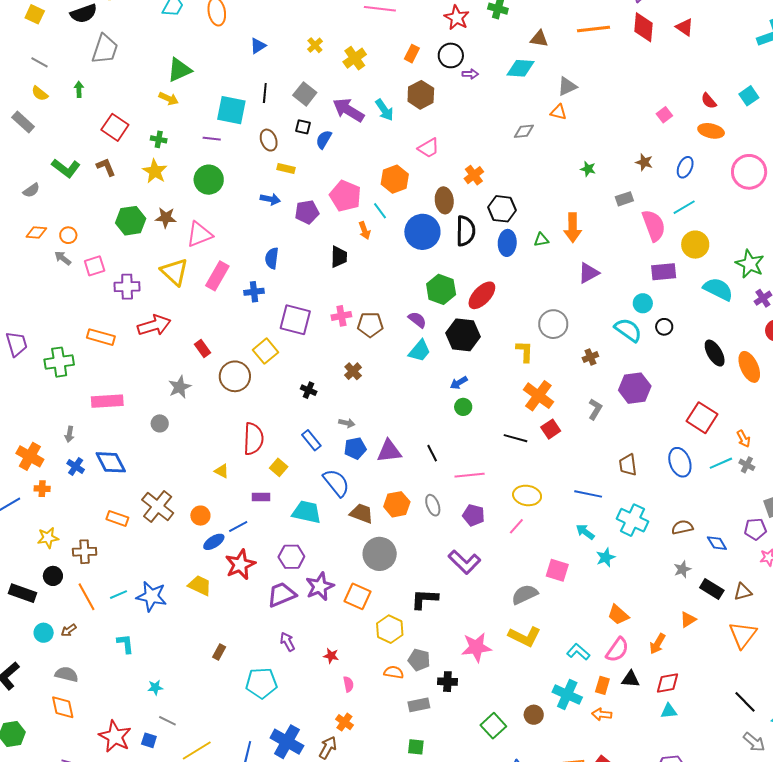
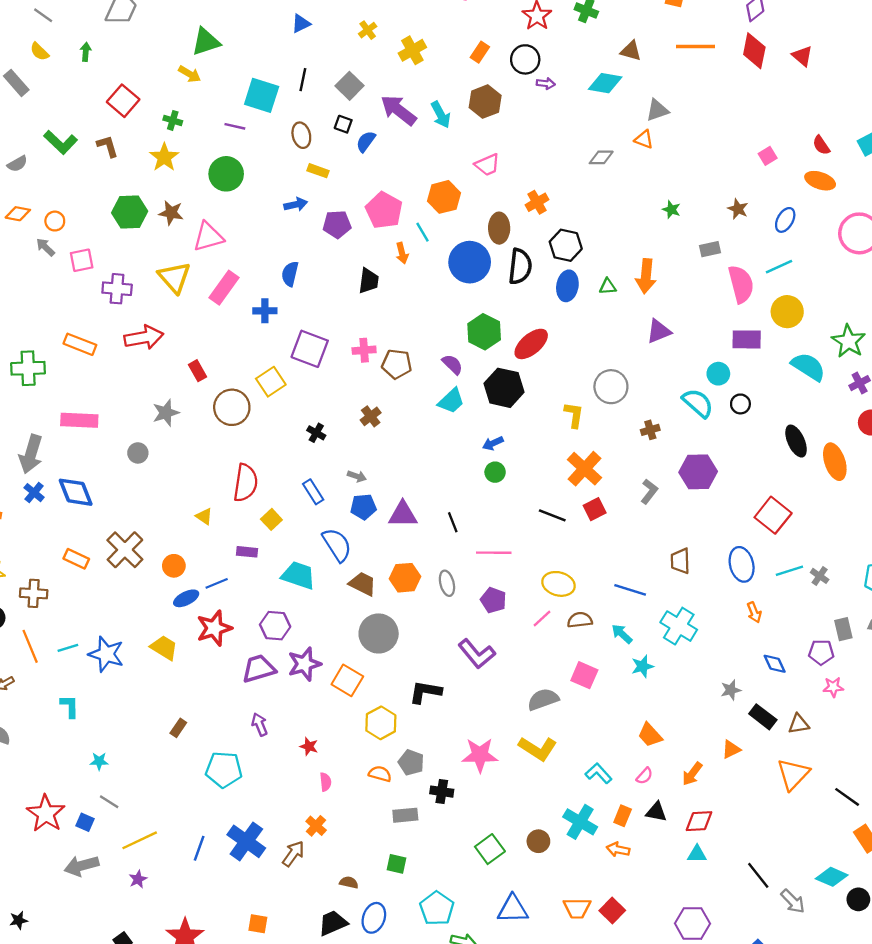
blue arrow: (270, 199) -> (296, 204), turned -30
gray arrow: (69, 434) -> (31, 454), size x2.0
orange arrow: (744, 439) -> (754, 612), moved
brown semicircle: (682, 527) -> (580, 620), moved
pink semicircle: (617, 650) -> (645, 776), size x0.6
black line: (745, 702) -> (758, 875), moved

